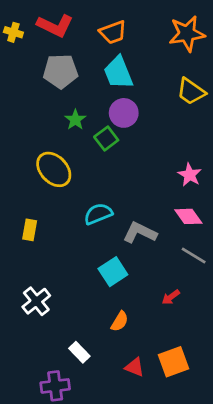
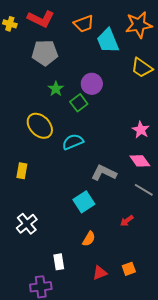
cyan trapezoid: (118, 73) -> (108, 41), moved
cyan semicircle: (98, 214) -> (73, 142), moved
white rectangle: (79, 352) -> (59, 262), turned 35
orange square: (173, 362) -> (129, 269), size x0.6
red triangle: (134, 367) -> (100, 273), turned -42

